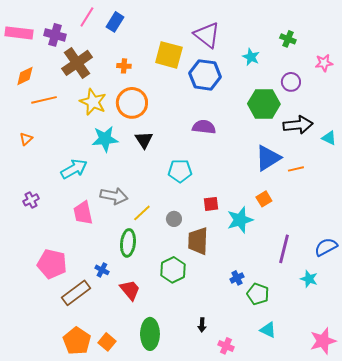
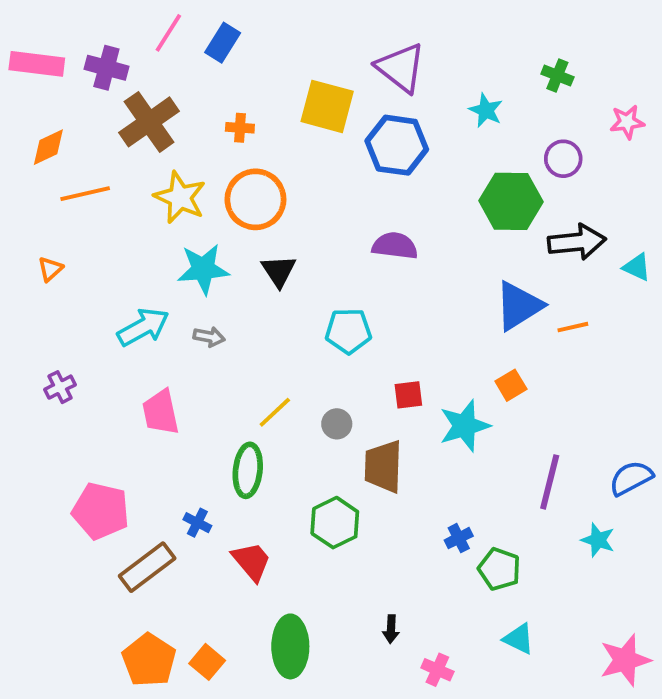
gray arrow: (114, 196) -> (209, 337), moved, size x0.6

